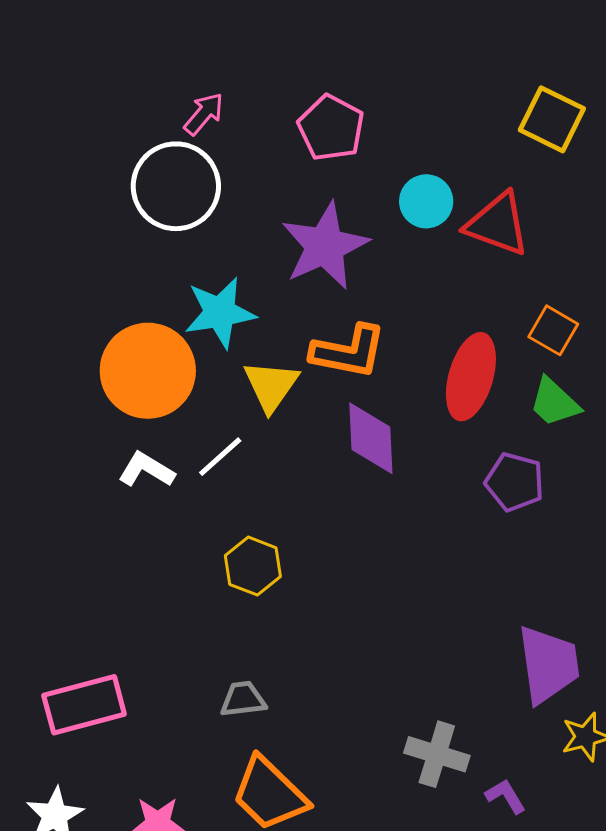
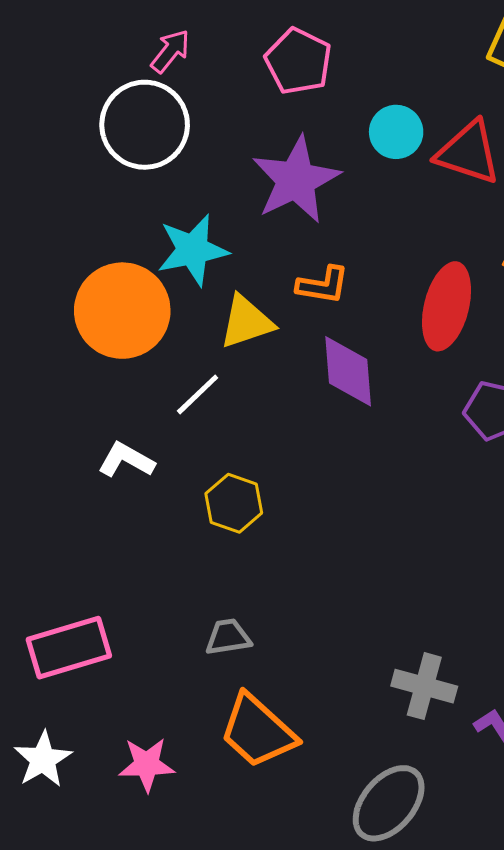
orange L-shape: (349, 352) -> (323, 285), size x0.7
yellow triangle: (271, 386) -> (246, 322), turned 38
white L-shape: (146, 470) -> (126, 460), moved

